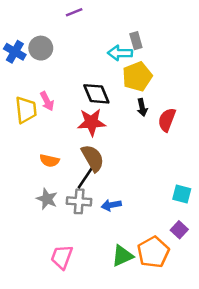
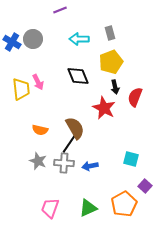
cyan arrow: (120, 53) -> (79, 39), moved
red star: (91, 122) -> (104, 108), moved, turned 30
cyan square: (182, 194) -> (131, 159), moved
green triangle: (122, 256) -> (88, 208), moved

